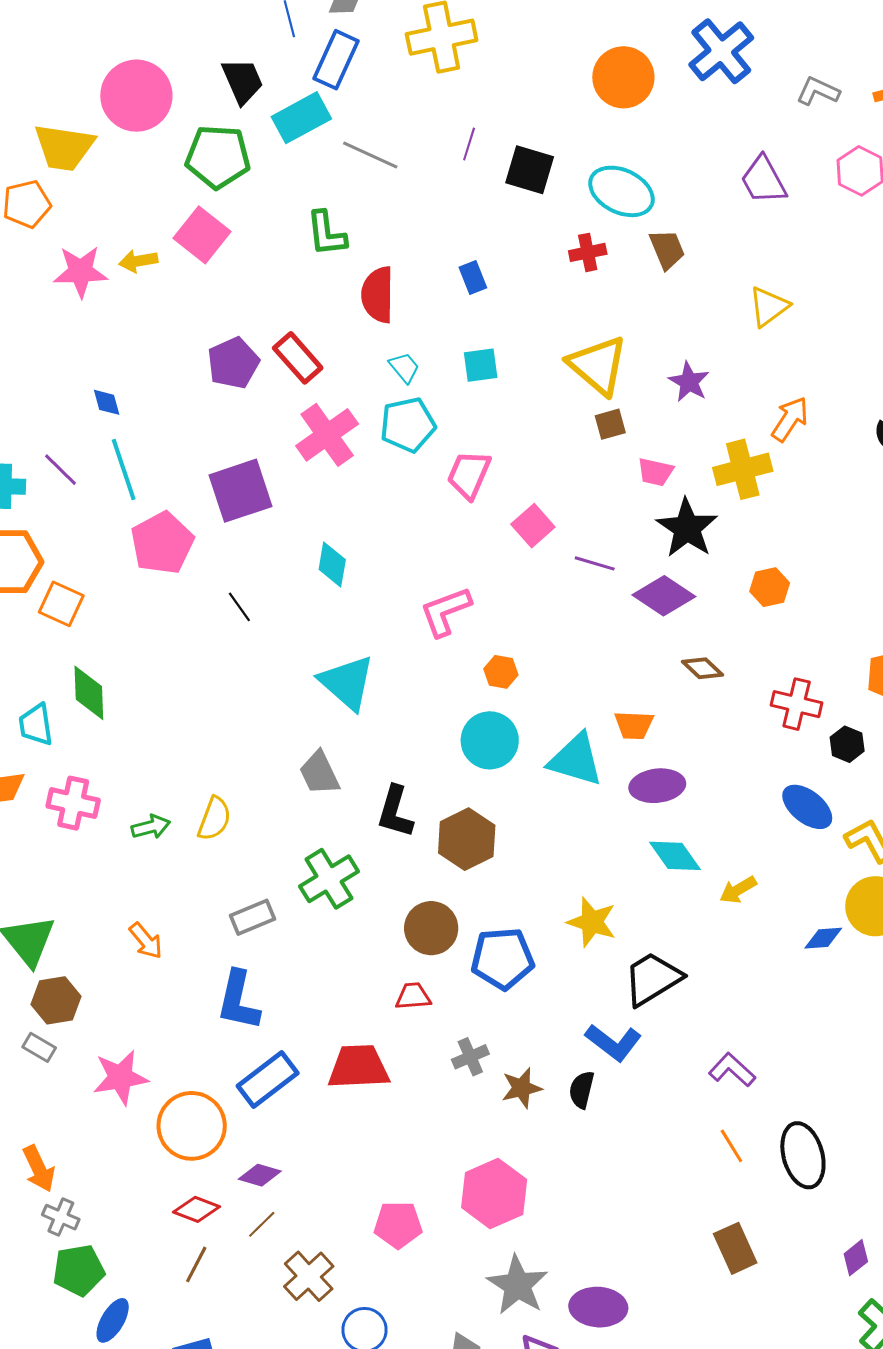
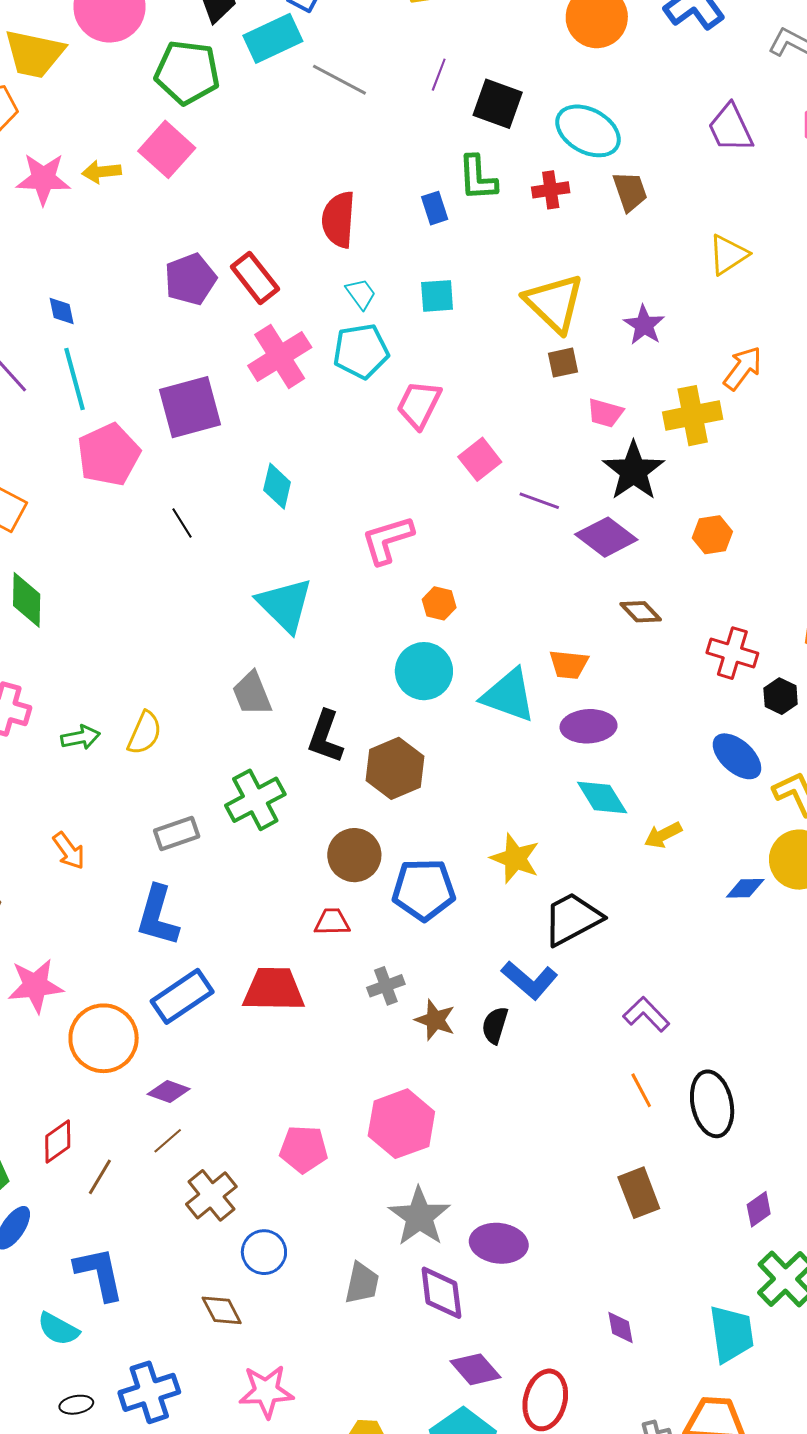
green L-shape: (326, 233) -> (478, 178), moved
brown star: (522, 1088) -> (435, 1020), turned 30
red diamond: (197, 1209) -> (58, 1142), moved, turned -60

